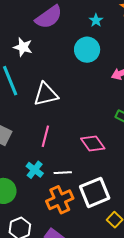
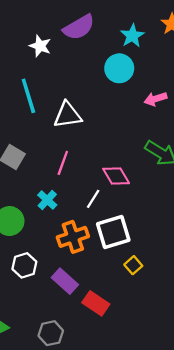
cyan star: (96, 20) -> (132, 36), size x1.5
white star: (23, 47) -> (40, 46), moved
white line: (63, 173) -> (93, 199), moved, turned -60

